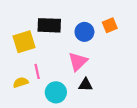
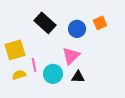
black rectangle: (49, 25) -> (45, 23), turned 40
yellow square: (24, 42) -> (15, 50), moved
cyan circle: (56, 92) -> (53, 74), moved

